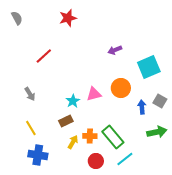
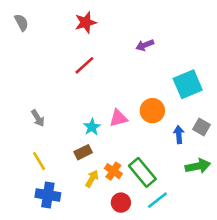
purple arrow: (115, 50) -> (145, 45), moved
red line: (44, 56) -> (84, 65), moved
orange cross: (90, 136) -> (113, 171), turned 32

